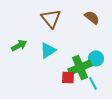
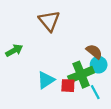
brown semicircle: (92, 17) -> (94, 52), moved
cyan triangle: (48, 50) -> (46, 80), moved

